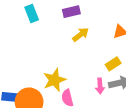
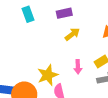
pink arrow: (100, 86) -> (78, 67), moved

